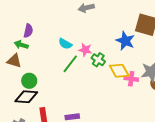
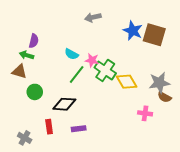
blue star: (125, 41) -> (133, 31), moved
green cross: (98, 60) -> (105, 70), size x1.5
pink cross: (131, 79) -> (145, 113), moved
black diamond: (26, 97) -> (64, 104), moved

